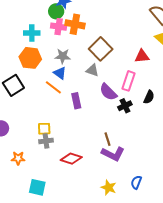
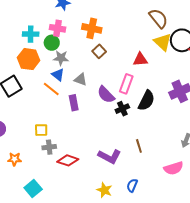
green circle: (56, 11) -> (52, 43), moved
orange cross: (75, 24) -> (92, 28), moved
brown square: (101, 49) -> (99, 51), size x0.6
gray triangle: (92, 70) -> (81, 79), moved
black semicircle: (149, 97) -> (146, 100), size x1.5
brown line: (107, 139) -> (139, 146), moved
gray cross: (46, 141) -> (49, 147), moved
cyan square: (37, 187) -> (33, 189), turned 36

